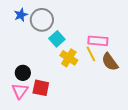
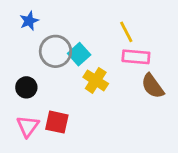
gray circle: (42, 20) -> (55, 51), moved
yellow line: (91, 54) -> (126, 32), moved
black circle: (23, 73) -> (26, 87), moved

